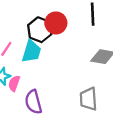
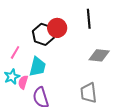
cyan trapezoid: (32, 51) -> (38, 67), moved

